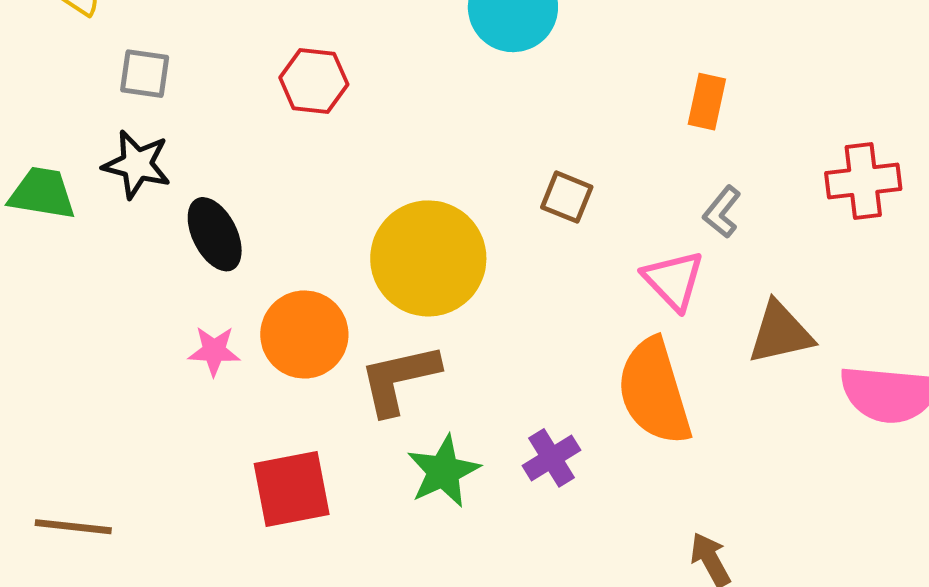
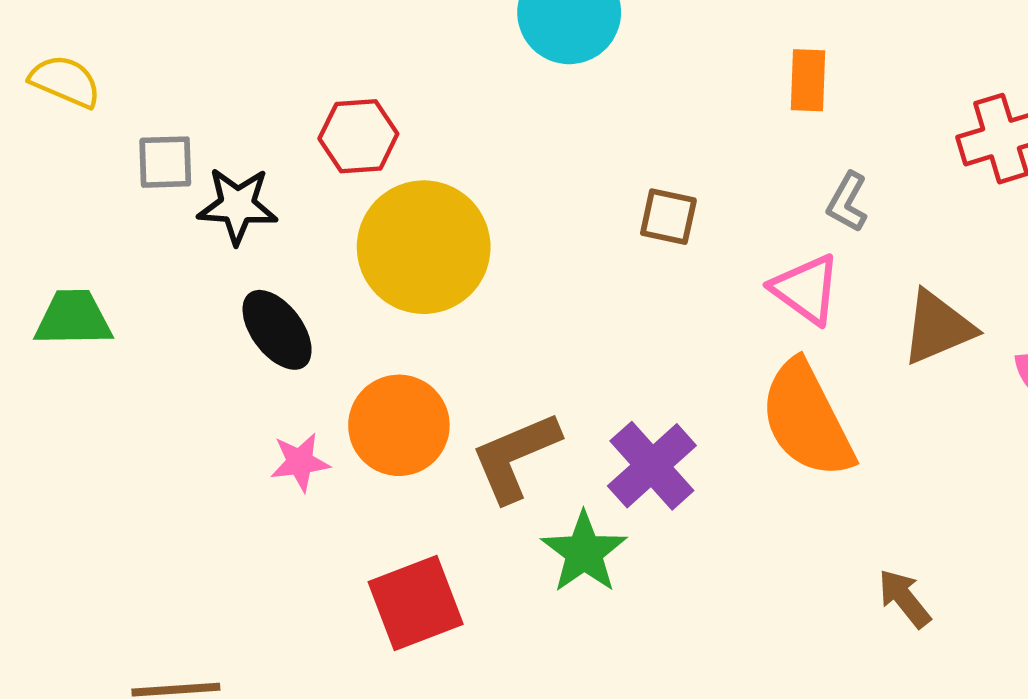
black star: (137, 164) -> (237, 206), moved
yellow circle: (428, 258) -> (424, 247), moved
purple cross: (551, 458) -> (652, 466), moved, size x1.4

